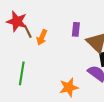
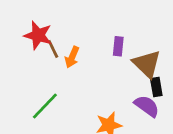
green line: (22, 73) -> (45, 106), turned 35

